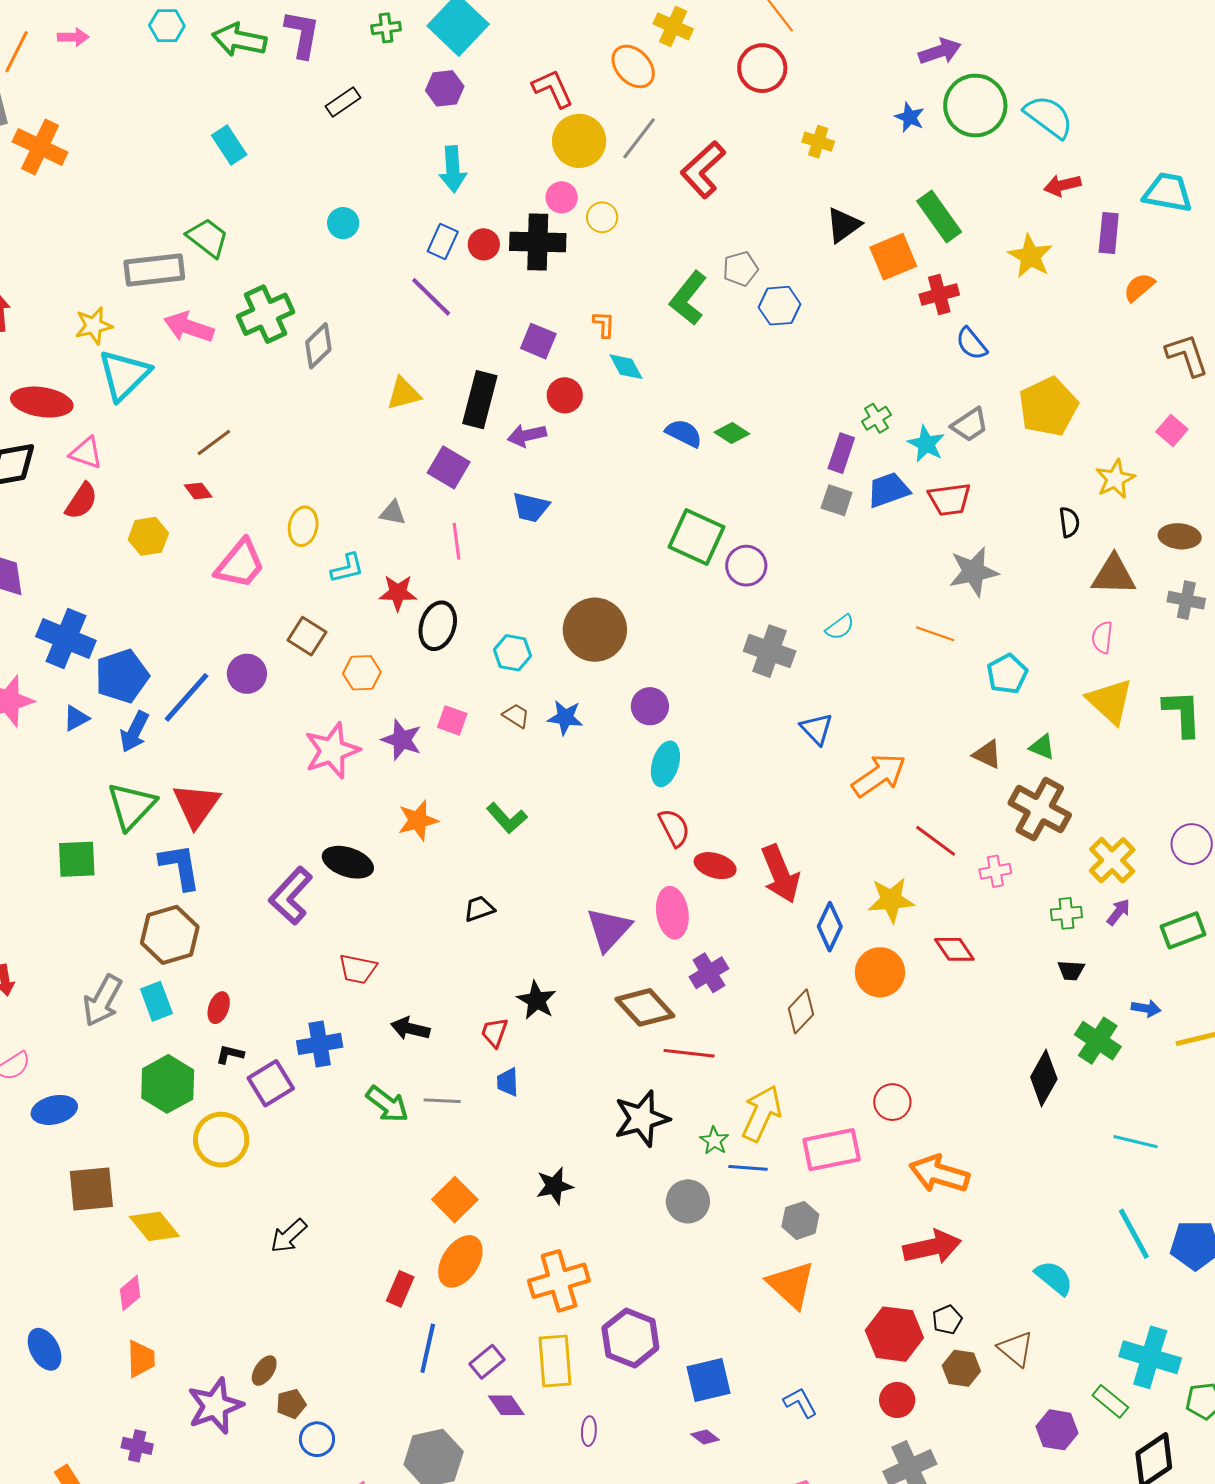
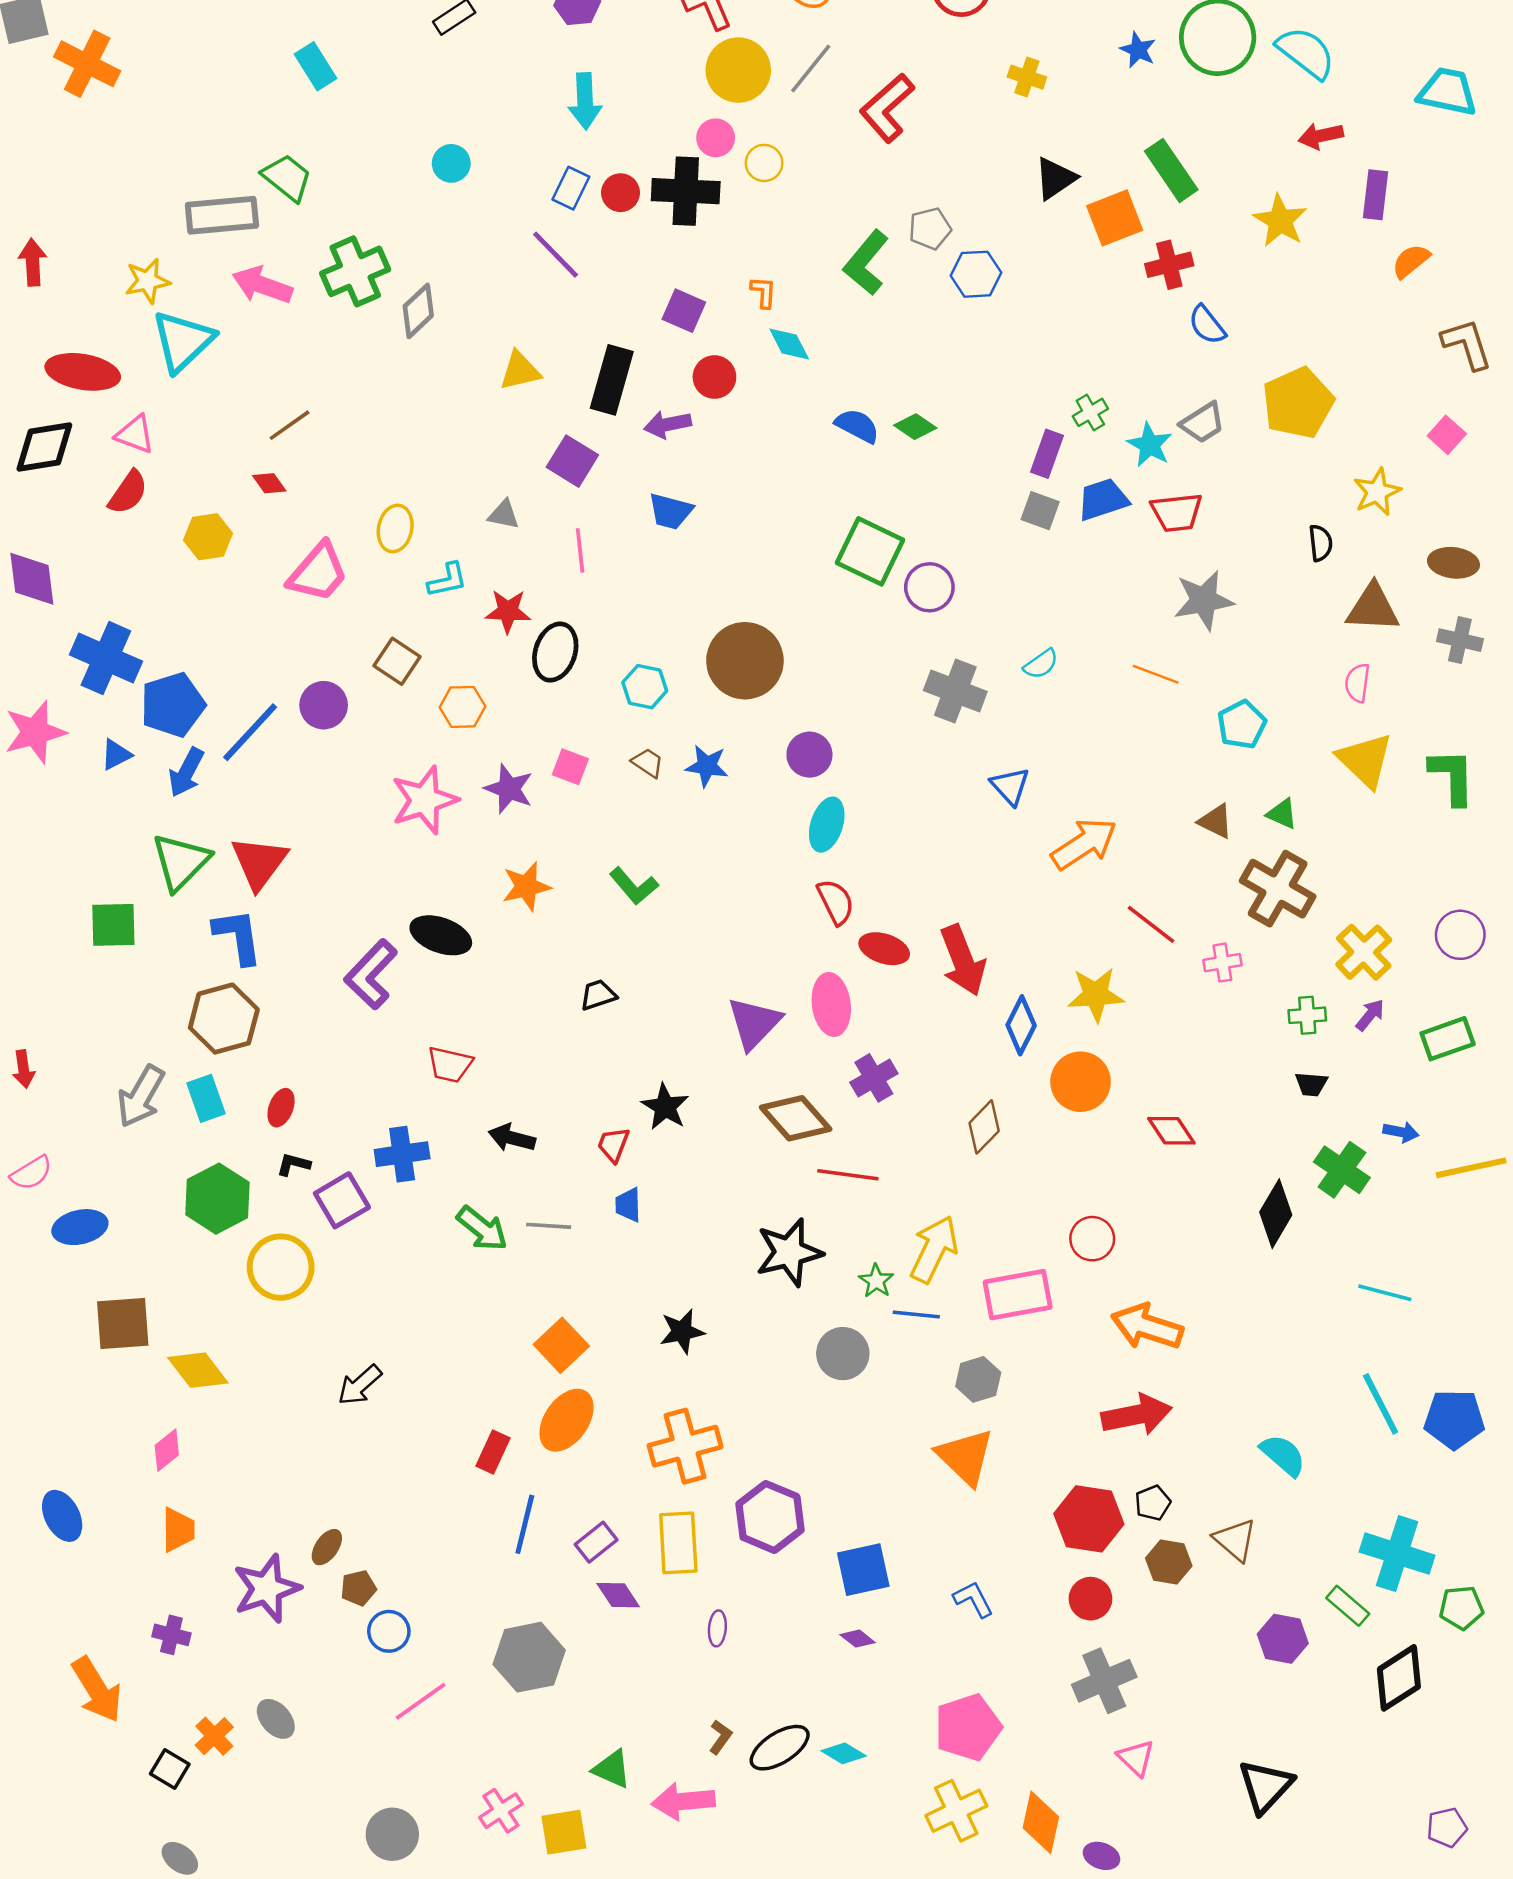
cyan trapezoid: (1168, 192) -> (1447, 92), moved
red diamond: (954, 949) -> (1171, 1131), moved

